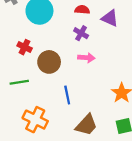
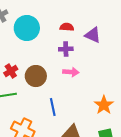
purple cross: (81, 33) -> (66, 49), turned -32
red cross: (25, 47) -> (11, 71), moved, turned 32

